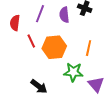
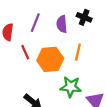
orange line: (89, 48) -> (78, 52), moved

